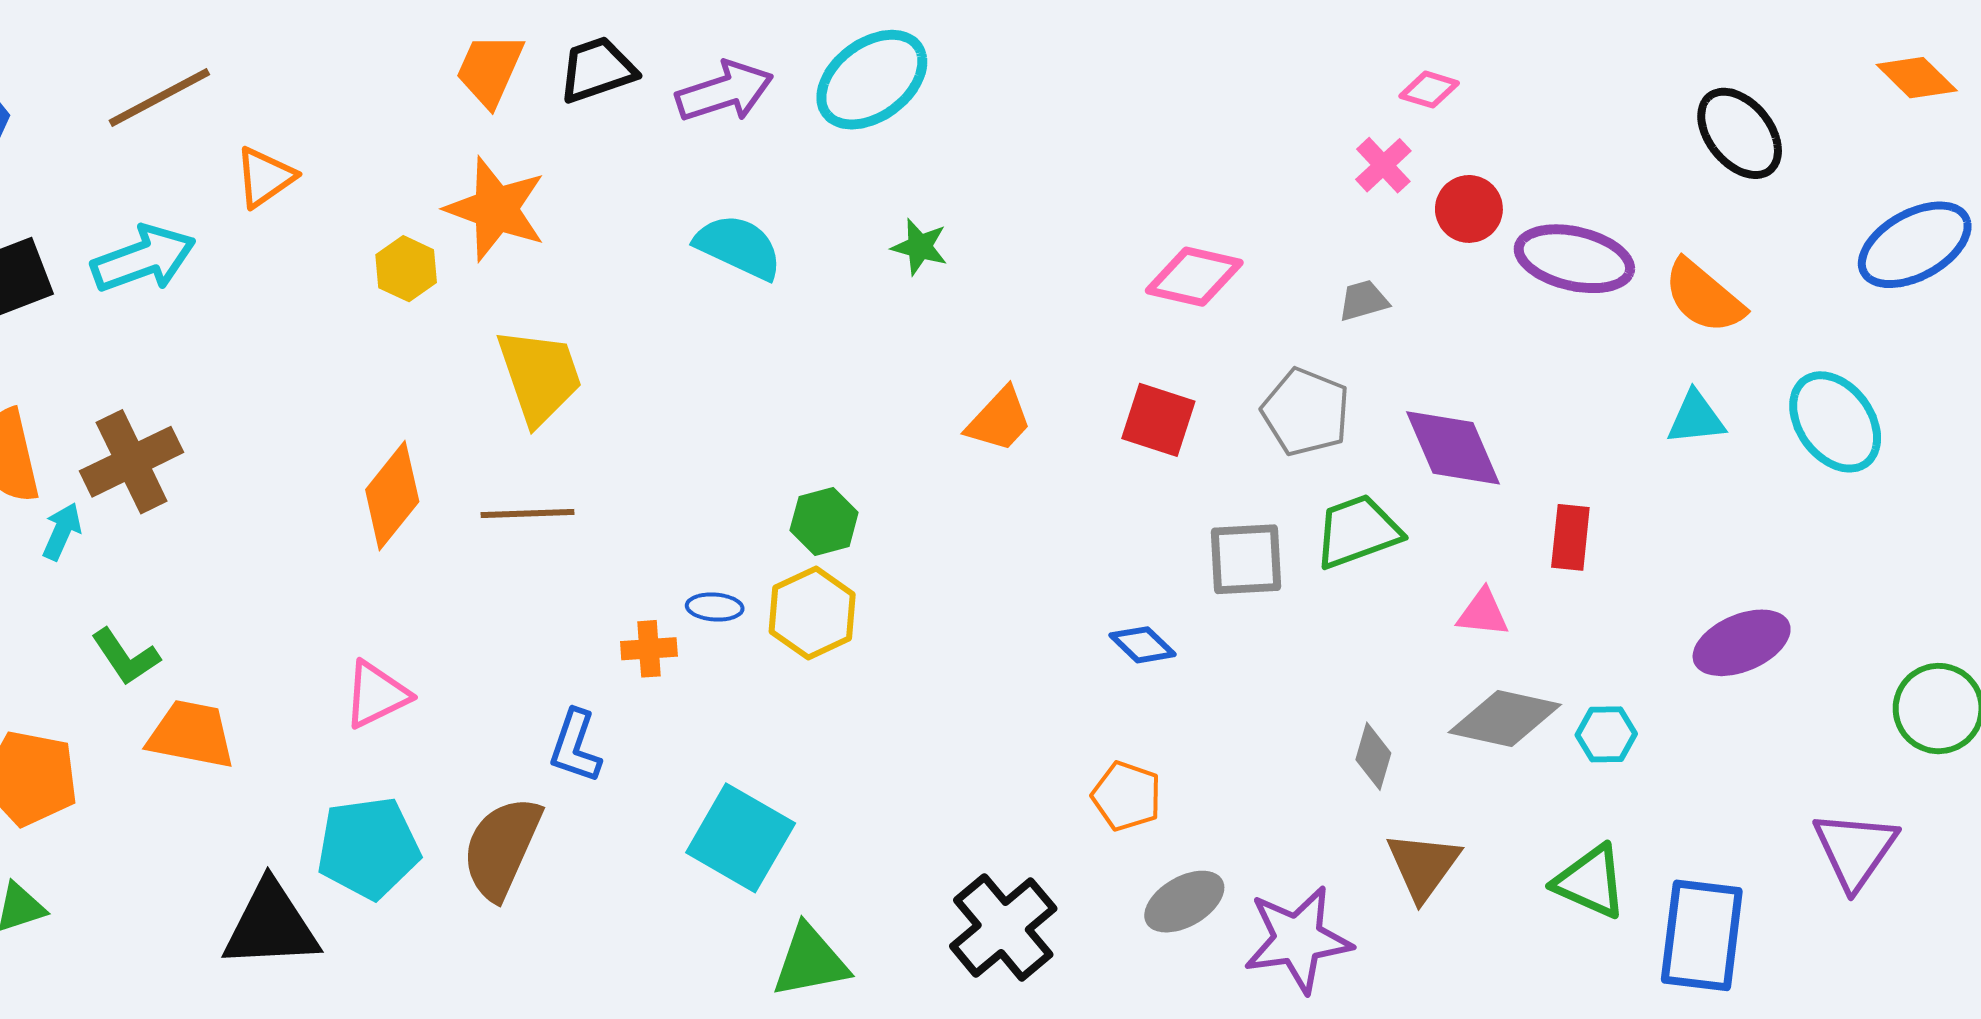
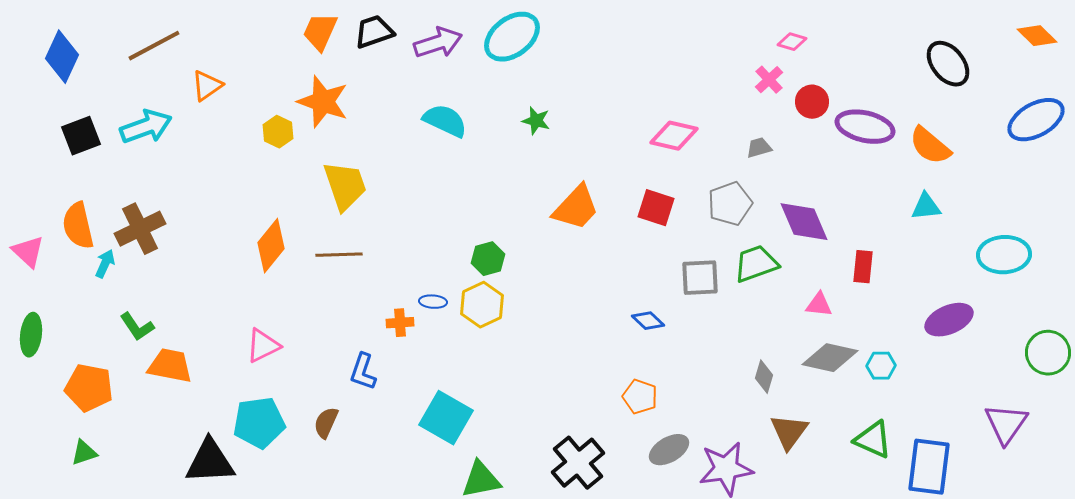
gray pentagon: (1306, 412) -> (730, 204), turned 30
orange trapezoid: (999, 420) -> (576, 208), size x1.4
cyan ellipse: (1835, 422) -> (1004, 255), moved, turned -57
brown semicircle: (502, 848) -> (326, 423), size x0.6

